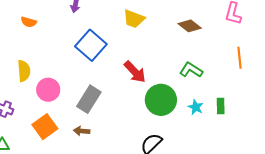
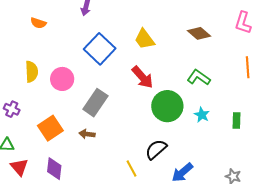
yellow trapezoid: (134, 19) -> (144, 39), moved, turned 30
pink circle: (48, 90) -> (62, 79), moved
green rectangle: (221, 106) -> (236, 120), moved

